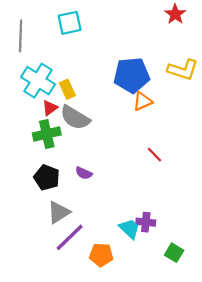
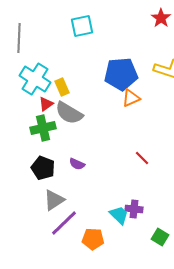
cyan square: (70, 23) -> (82, 26), moved
red line: (155, 155) -> (142, 158), moved

